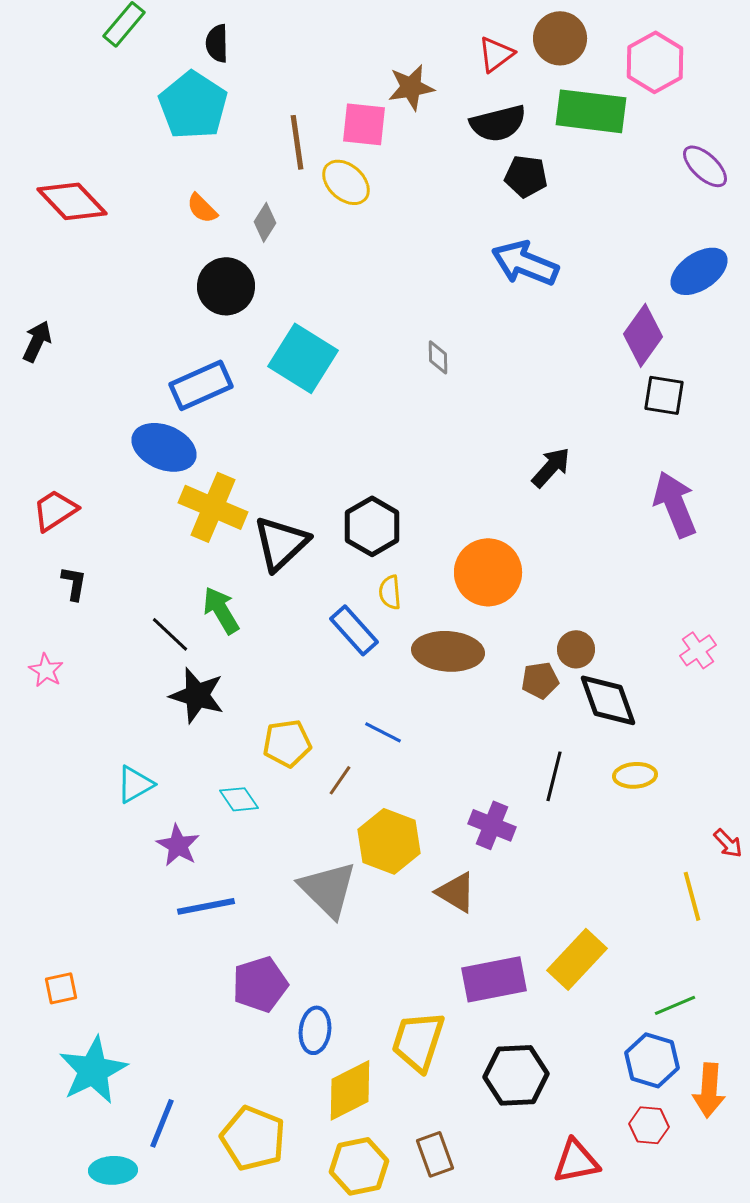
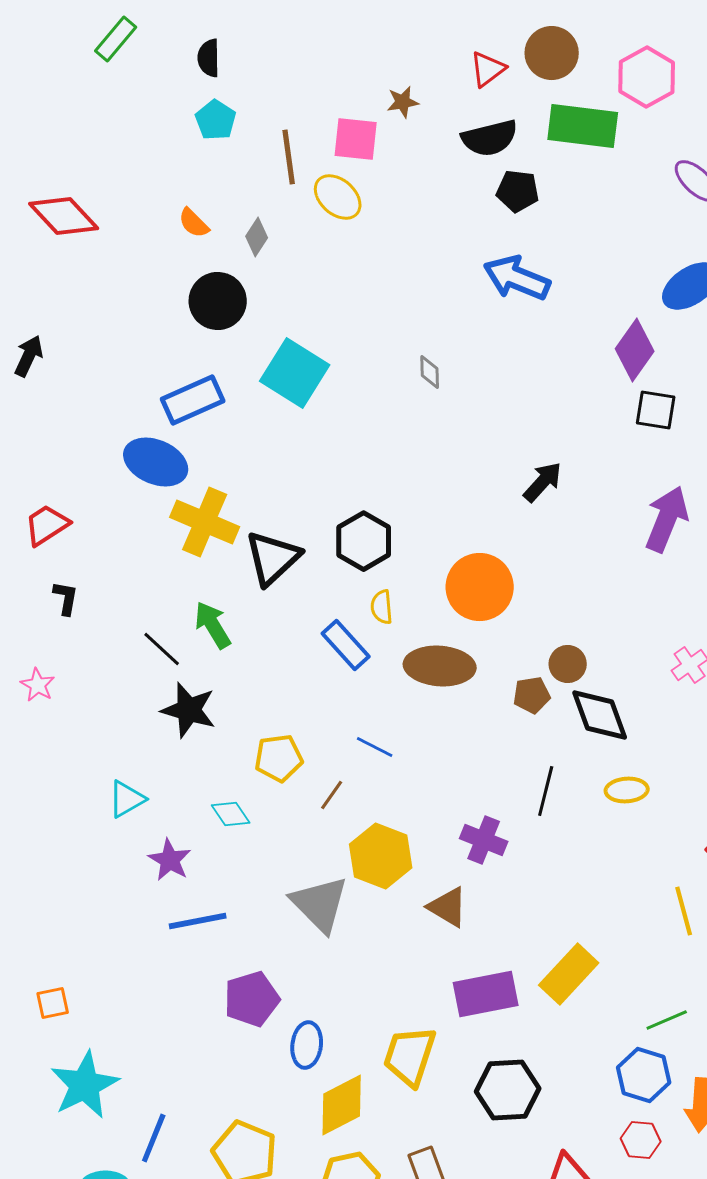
brown star: (411, 87) -> (403, 102), size x0.7
cyan pentagon: (193, 105) -> (216, 120), moved, size x0.6
purple arrow: (675, 504) -> (667, 519), turned 44

